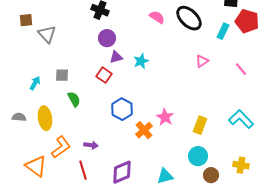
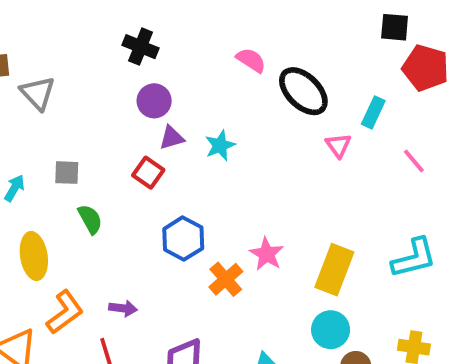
black ellipse: (189, 18) -> (303, 91), moved
cyan rectangle: (223, 31) -> (373, 112), moved
pink triangle: (202, 61) -> (338, 145), turned -32
cyan L-shape: (241, 119) -> (414, 258), turned 120
yellow rectangle: (200, 125) -> (334, 270), size x1.4

